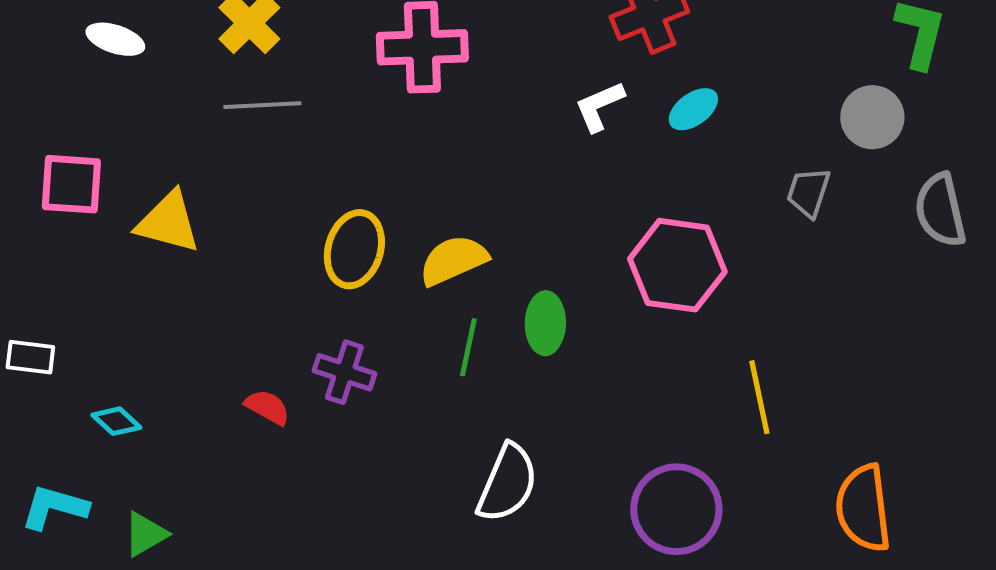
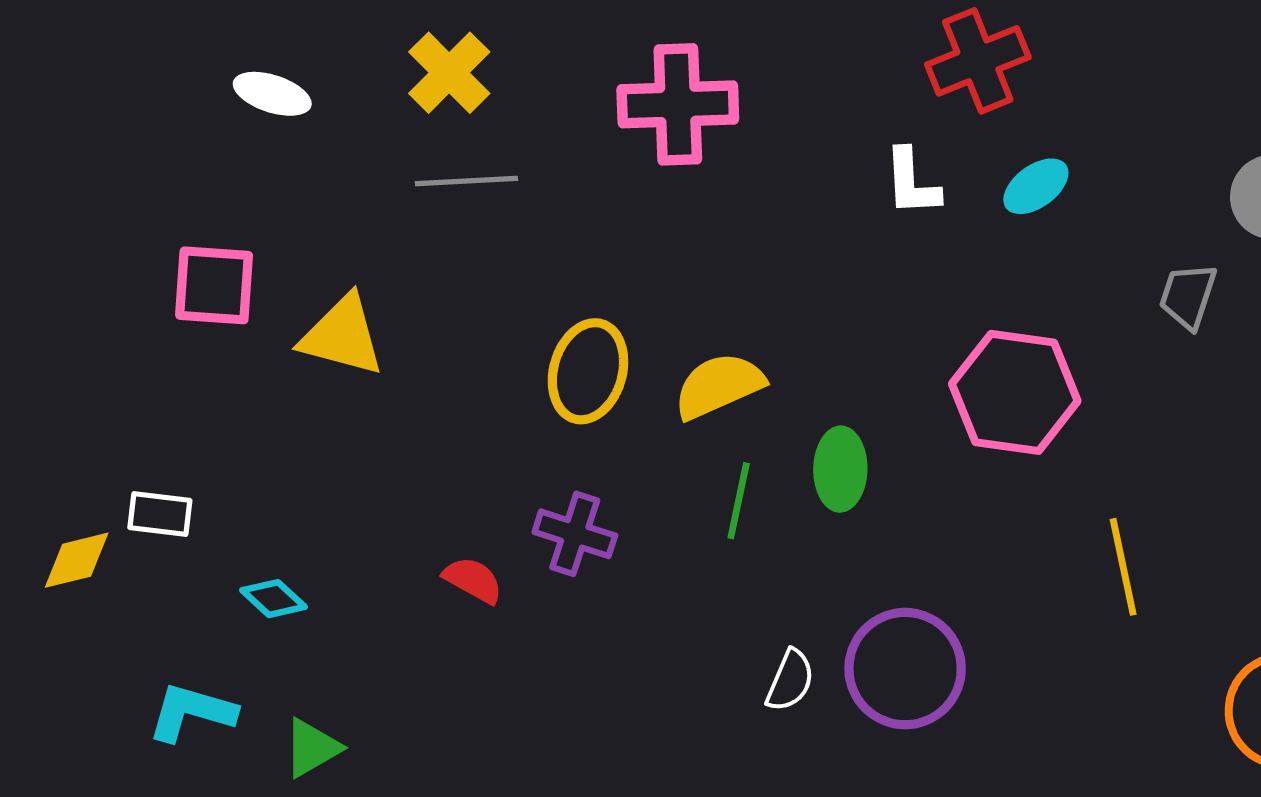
white L-shape: (599, 106) -> (912, 182), turned -70
white semicircle: (507, 483) -> (790, 680), size x0.6
purple circle: (676, 509) -> (905, 669), moved

